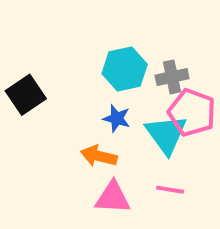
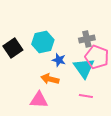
cyan hexagon: (125, 69) -> (43, 42), moved
pink triangle: (113, 198) -> (39, 100), moved

